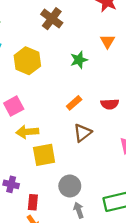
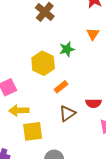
yellow hexagon: (27, 61) -> (43, 63), moved
red semicircle: (110, 104) -> (94, 103), moved

